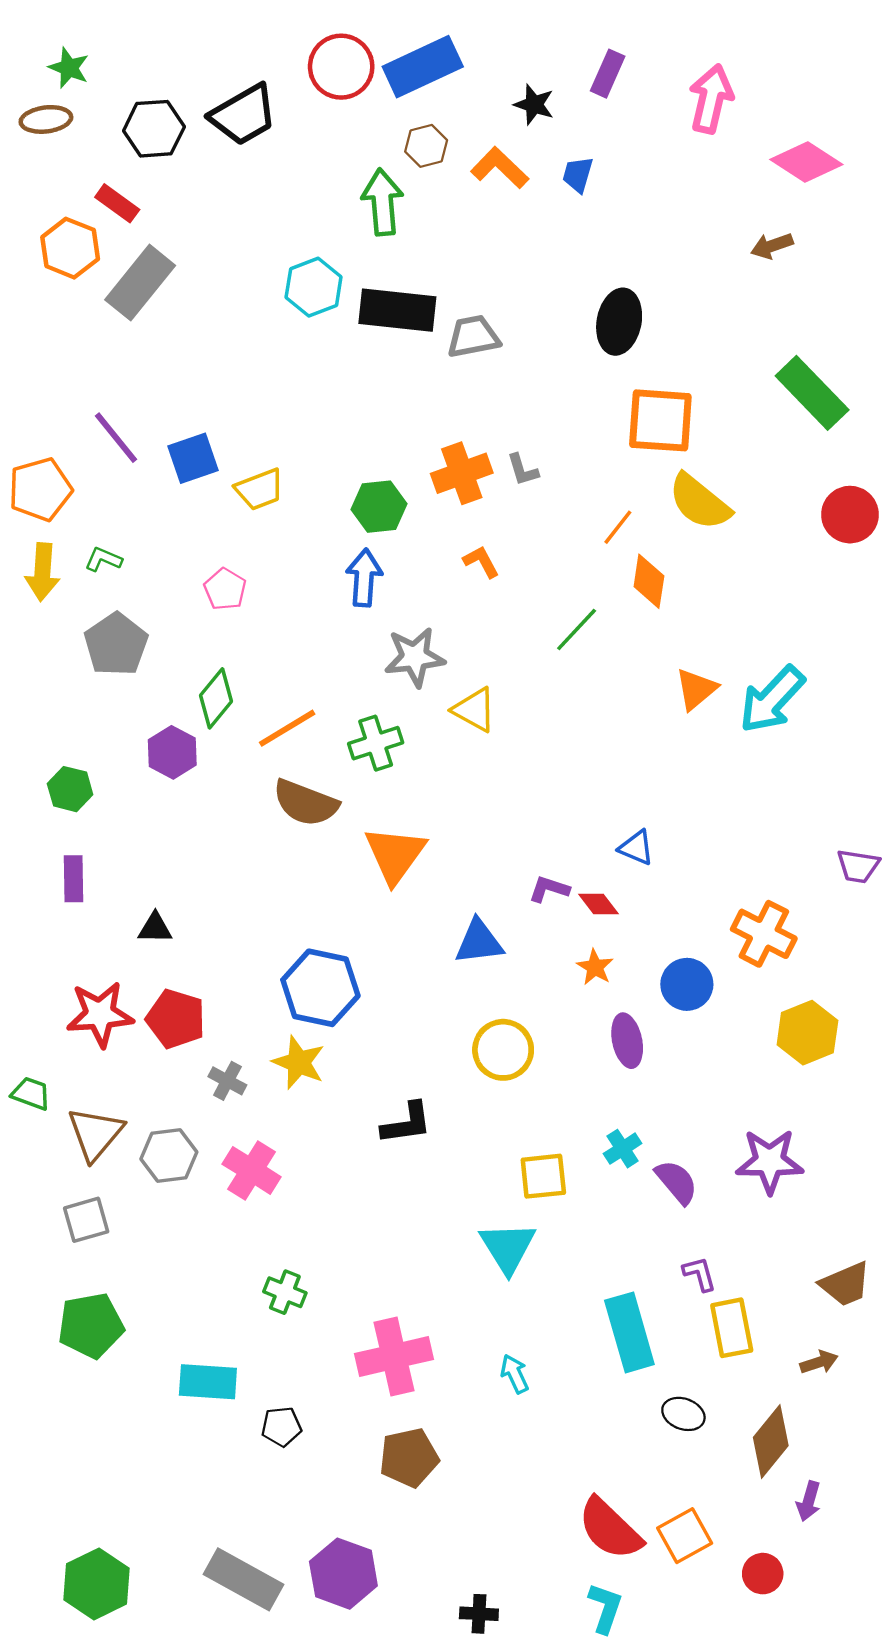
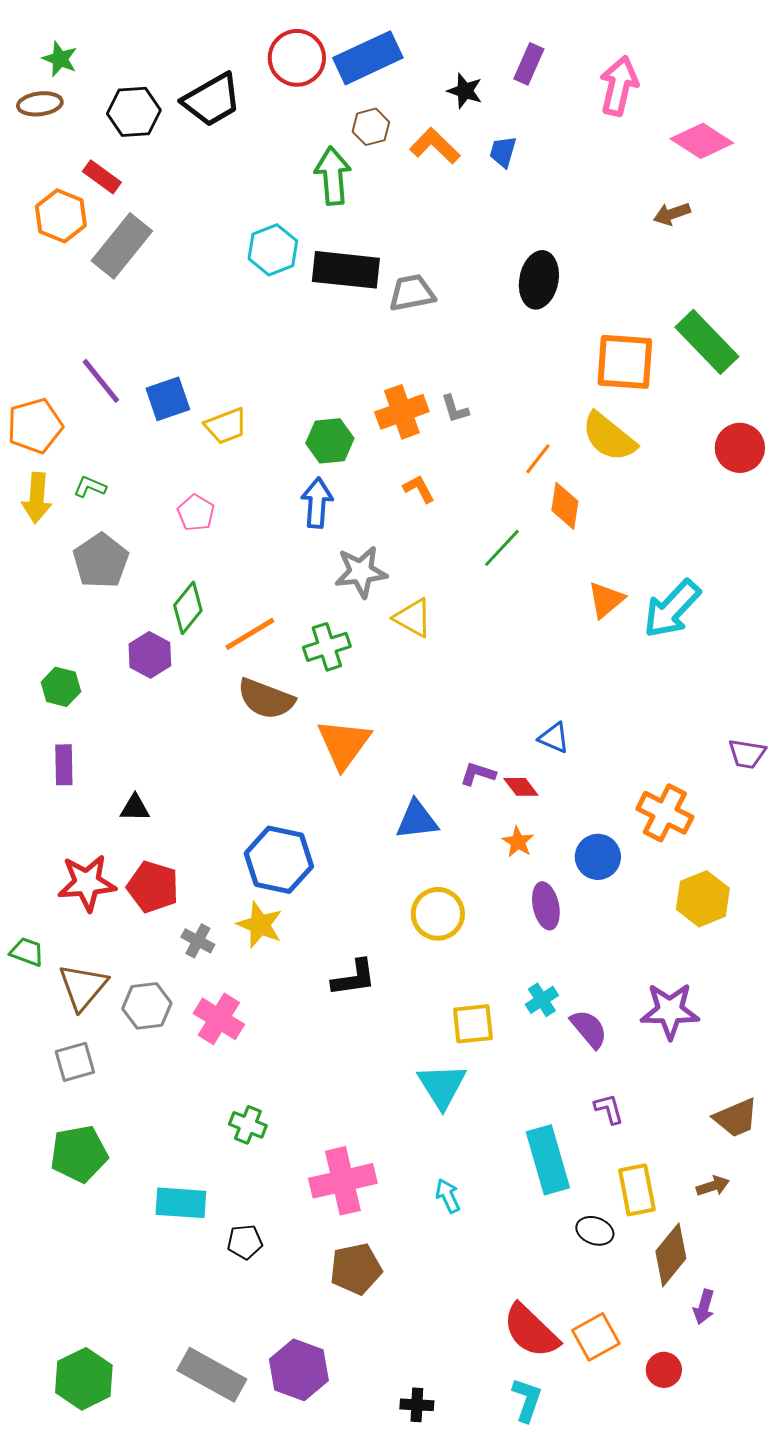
orange square: (660, 420) -> (625, 362), moved
yellow rectangle: (732, 1328) -> (637, 1190), moved

